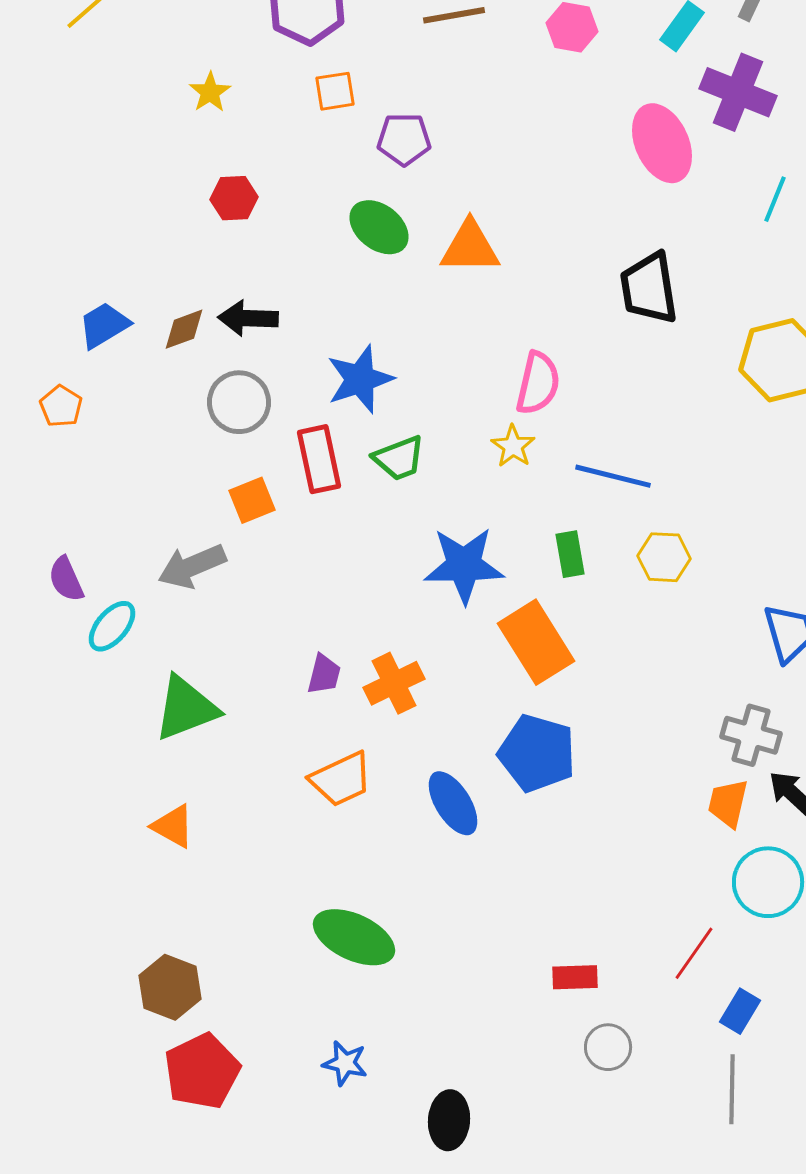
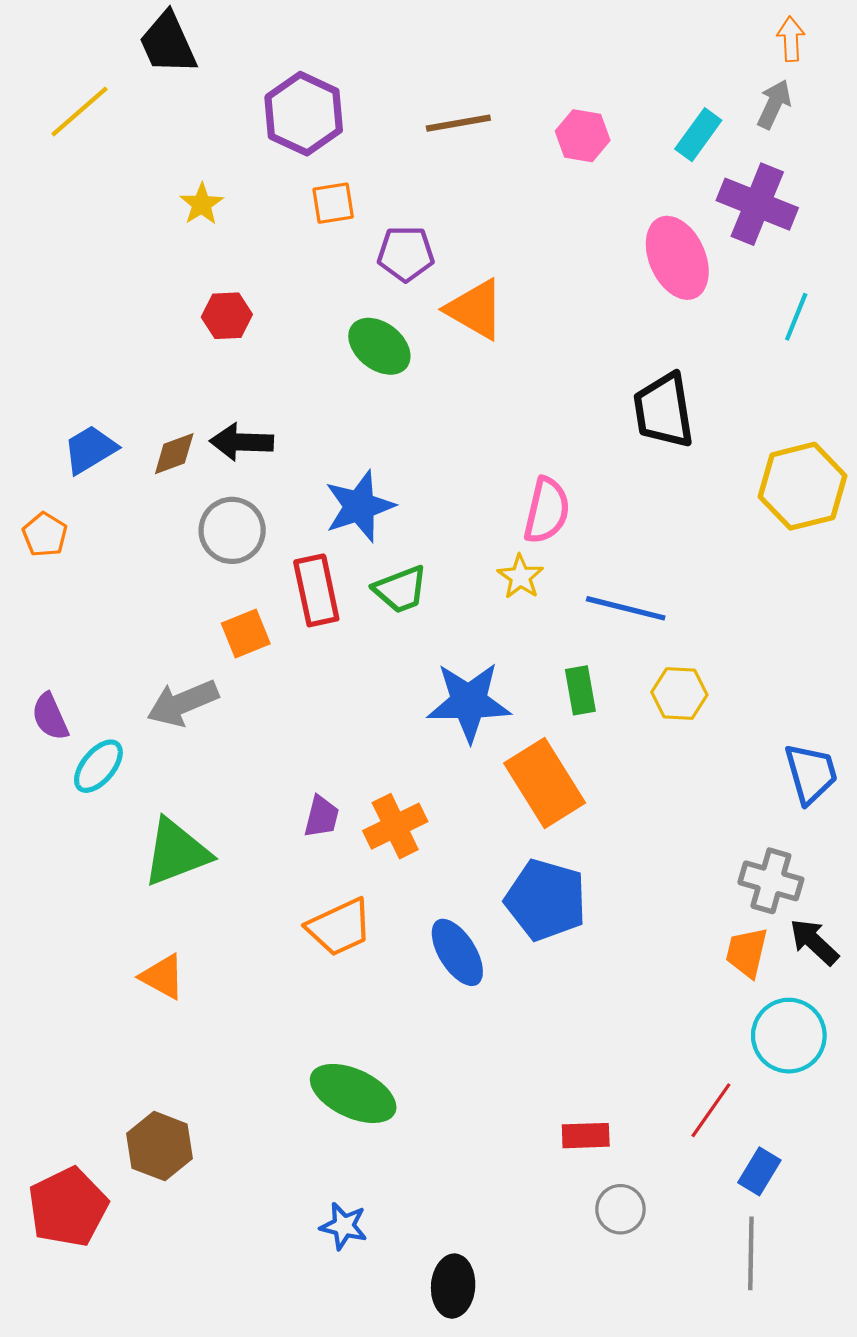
orange triangle: (470, 247) -> (475, 309), moved, turned 30
red pentagon: (202, 1071) -> (68, 1207), moved

